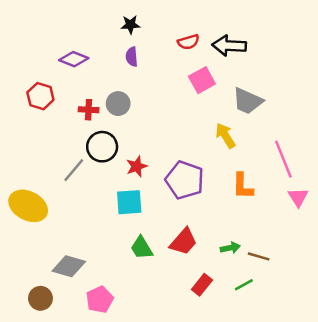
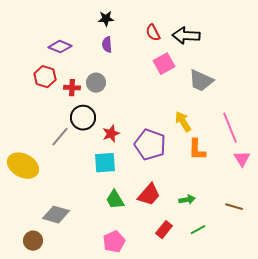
red semicircle: (188, 42) -> (153, 33), turned 78
red hexagon: (40, 96) -> (45, 77), moved
yellow arrow: (225, 136) -> (183, 122), moved
brown line: (259, 256) -> (234, 207), moved
pink pentagon: (100, 300) -> (114, 242), moved

